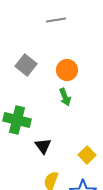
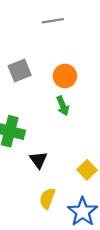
gray square: (26, 65) -> (20, 70), turned 30

